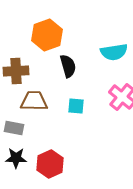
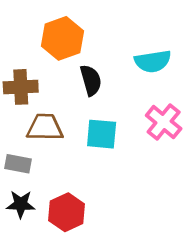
cyan square: (76, 106) -> (102, 134), size x1.4

